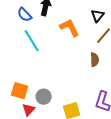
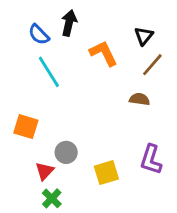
brown semicircle: (95, 60) -> (139, 99), turned -80
orange square: (20, 91) -> (26, 127), moved

